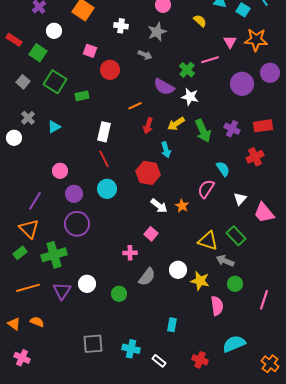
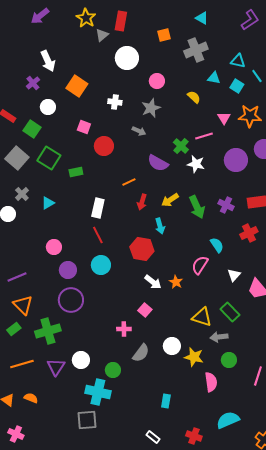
gray square: (23, 82) -> (17, 158), size x1.6
white star: (190, 97) -> (196, 164), moved
purple line: (35, 201) -> (17, 277), moved, turned 36
gray arrow: (225, 261) -> (219, 337), turned -30
cyan cross: (131, 349) -> (98, 392), moved, size x1.4

